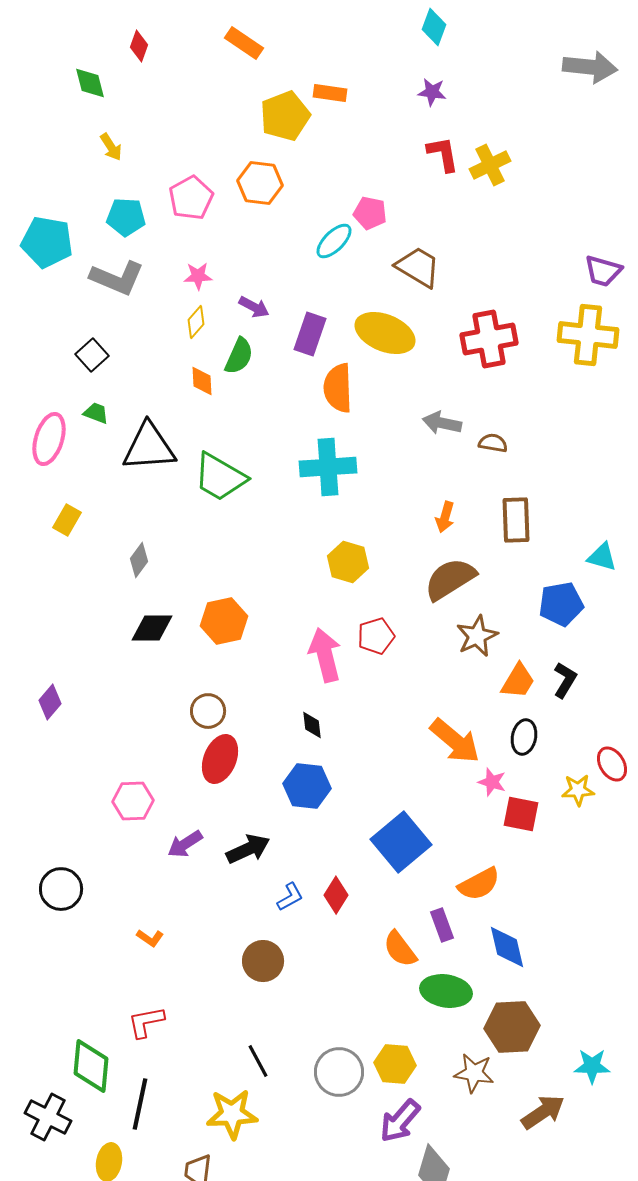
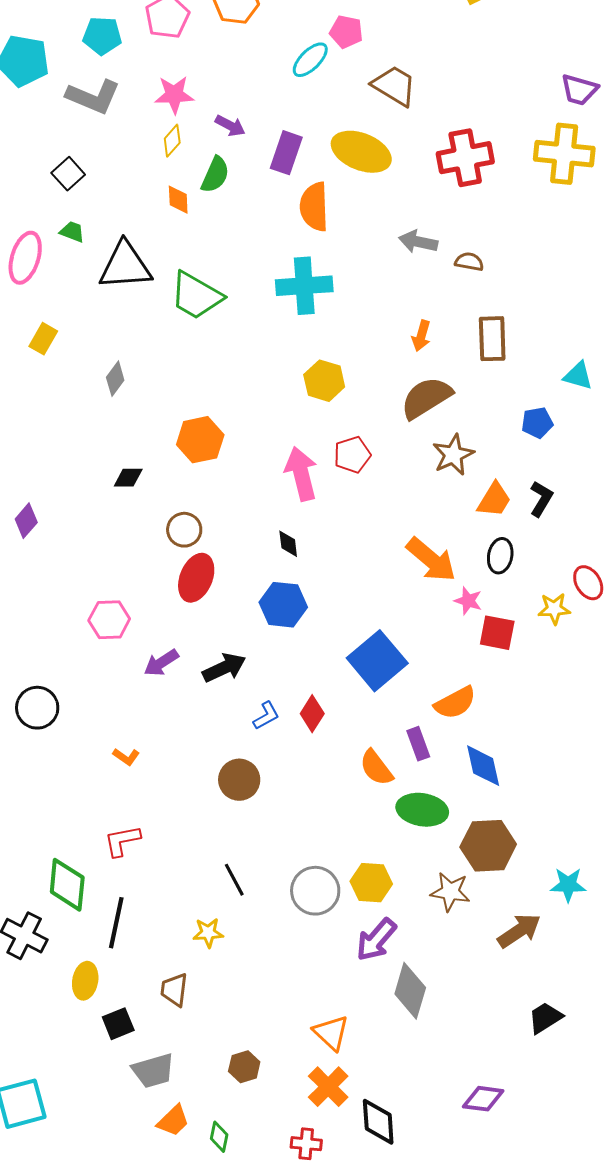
pink star: (198, 276) -> (174, 95), size x1.4
blue pentagon: (561, 604) -> (537, 423), size x0.7
black diamond: (152, 628) -> (128, 478), moved, size x0.7
yellow star: (232, 1114) -> (208, 933), size x0.6

